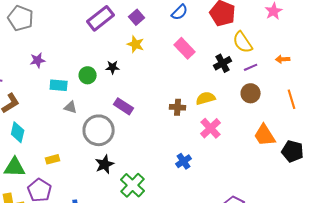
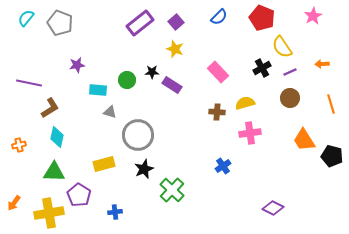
pink rectangle: (185, 48) -> (218, 72), moved
purple rectangle: (124, 106) -> (172, 85), moved
pink cross: (211, 128) -> (250, 133), turned 35
yellow rectangle: (53, 159) -> (104, 164), moved, size x1.5

